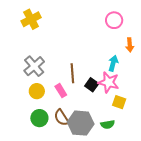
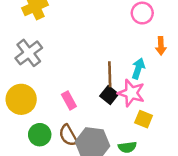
gray cross: (34, 66) -> (29, 53), moved
brown line: (72, 73) -> (110, 74), moved
yellow circle: (37, 91) -> (21, 99), moved, size x1.5

